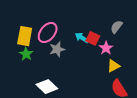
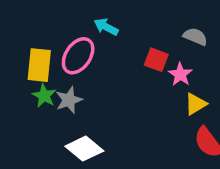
gray semicircle: (116, 27) -> (195, 37), turned 80
cyan arrow: (82, 38) -> (106, 27), moved
gray star: (57, 49) -> (69, 100), moved

